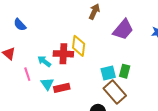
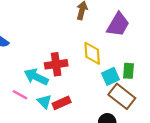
yellow diamond: (79, 46) -> (92, 53), moved
cyan arrow: (44, 61) -> (36, 77), size x1.5
pink line: (27, 74) -> (20, 95), turned -32

